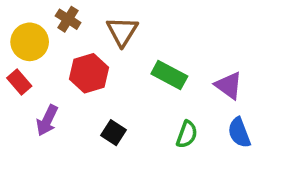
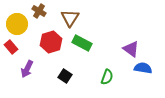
green rectangle: (169, 75) -> (82, 43), moved
blue semicircle: (239, 133) -> (143, 68), moved, turned 120

